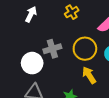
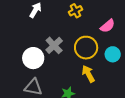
gray cross: (52, 49) -> (54, 45), turned -30

